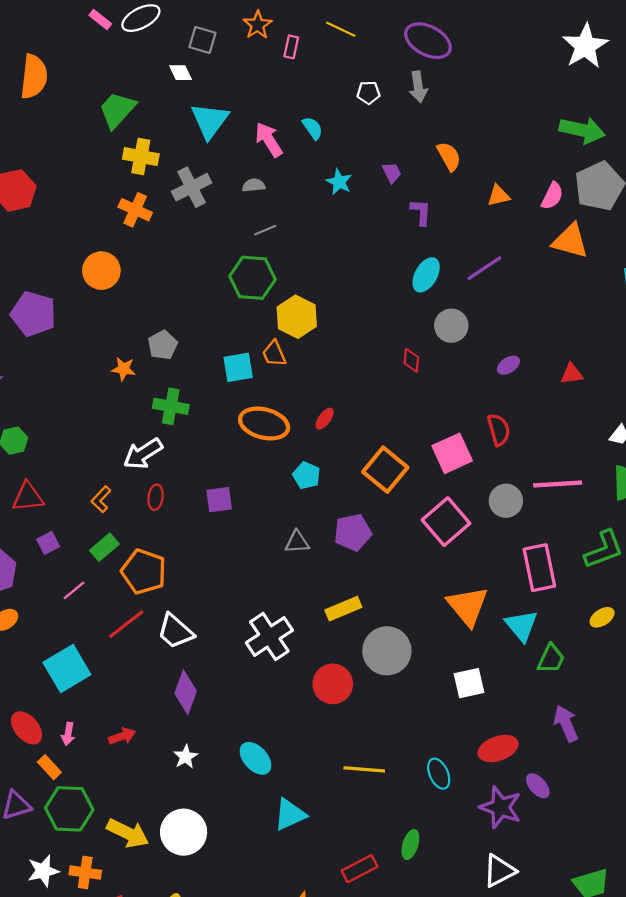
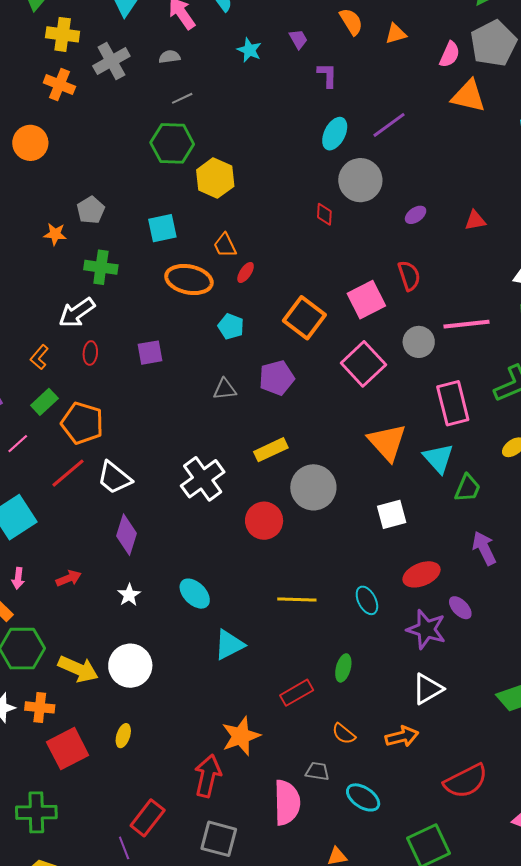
orange triangle: (498, 196) -> (396, 34), moved
gray circle: (451, 326) -> (360, 180), size x1.4
orange trapezoid: (274, 354) -> (225, 245), moved

